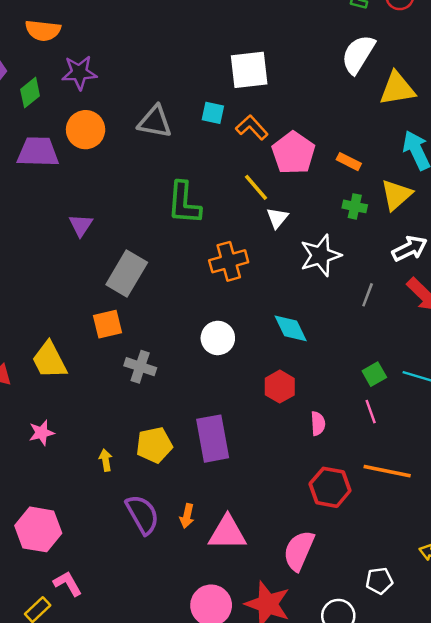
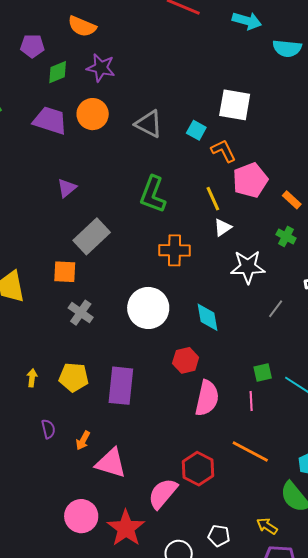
white circle: (218, 338) -> (148, 308), size x1.5
pink semicircle: (318, 423) -> (207, 398), size x1.8
red hexagon: (330, 487) -> (198, 469), moved
purple semicircle: (142, 514) -> (48, 429), size x0.6

